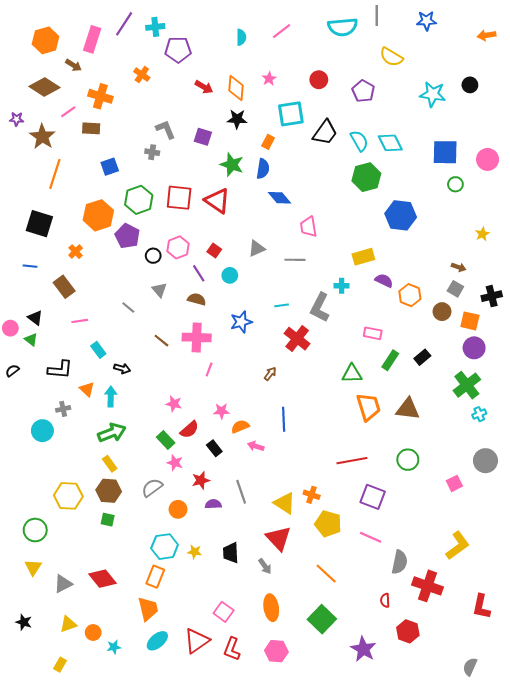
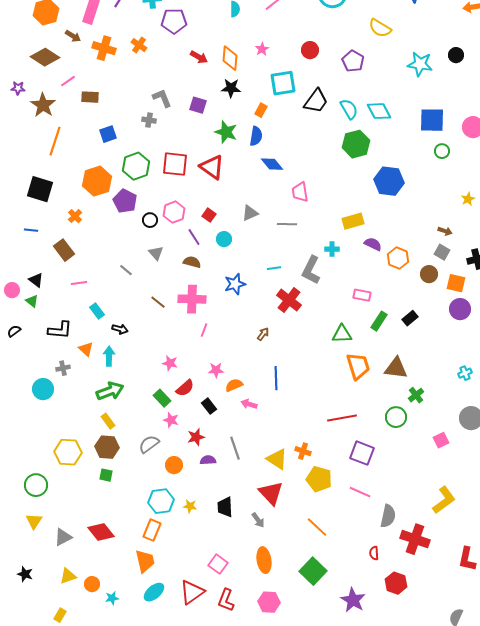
orange cross: (100, 96) -> (104, 48), moved
green cross: (467, 385) -> (416, 395), moved, size x0.6

